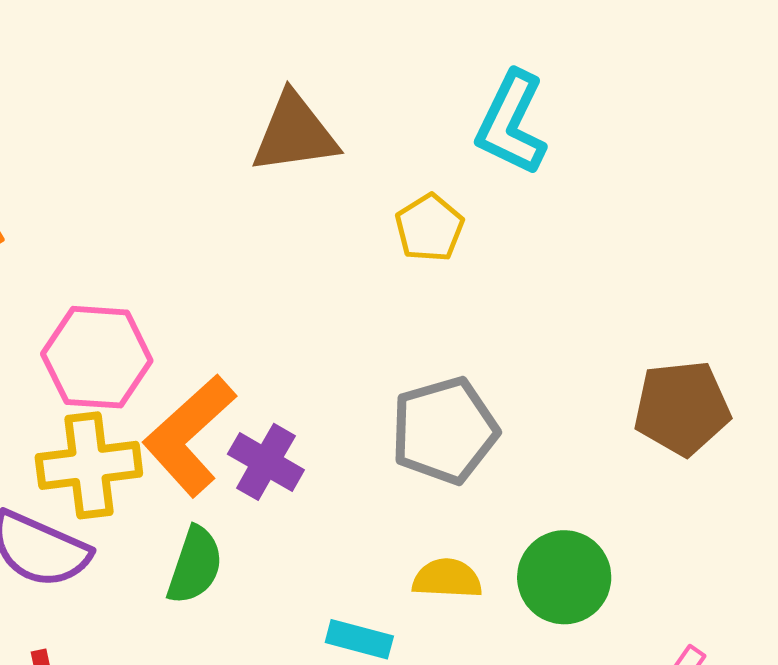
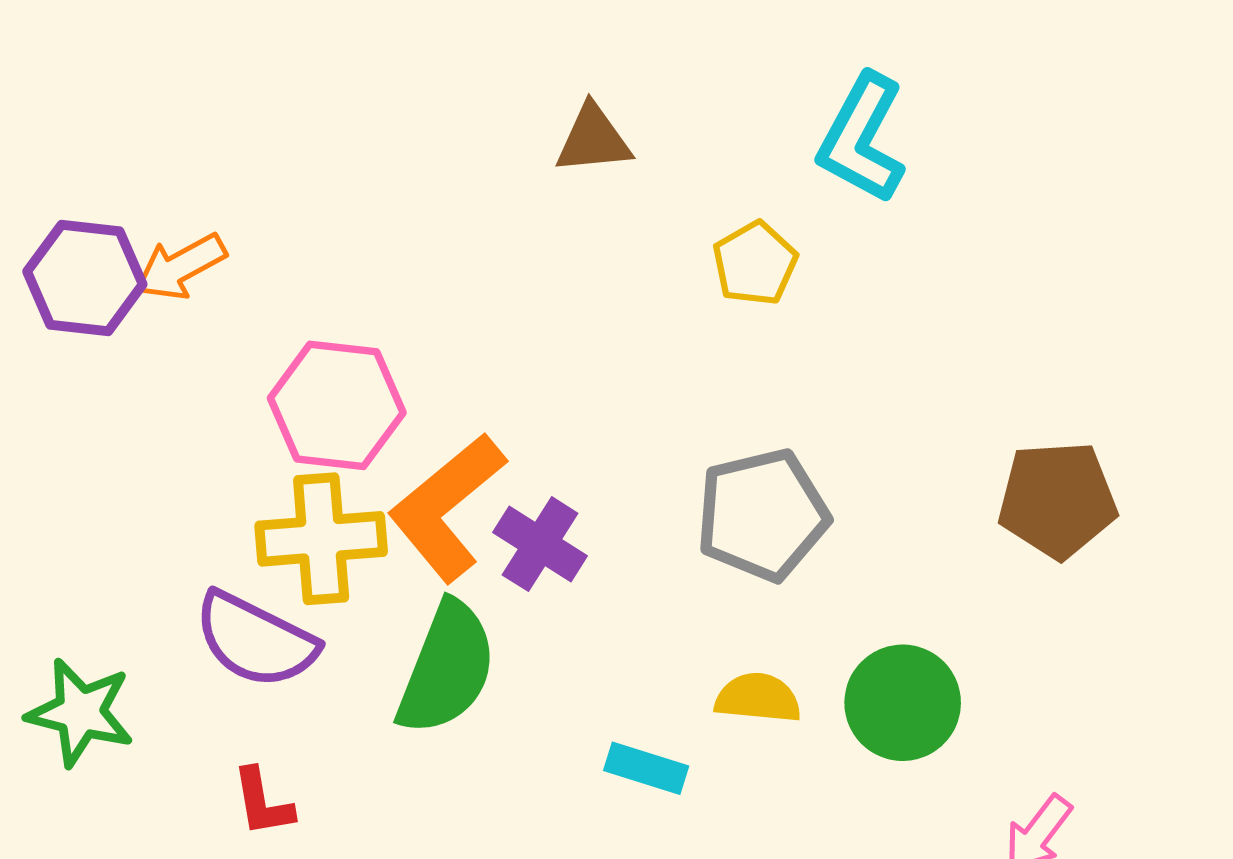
brown triangle: (295, 133) -> (593, 139), size x0.7
green semicircle: (195, 565) -> (447, 668), size x1.4

